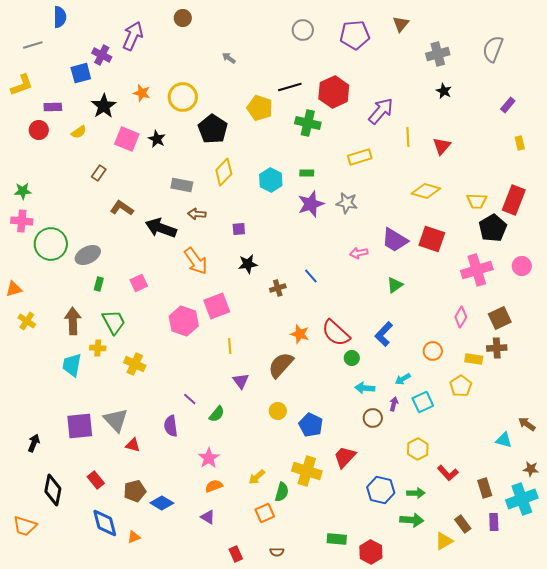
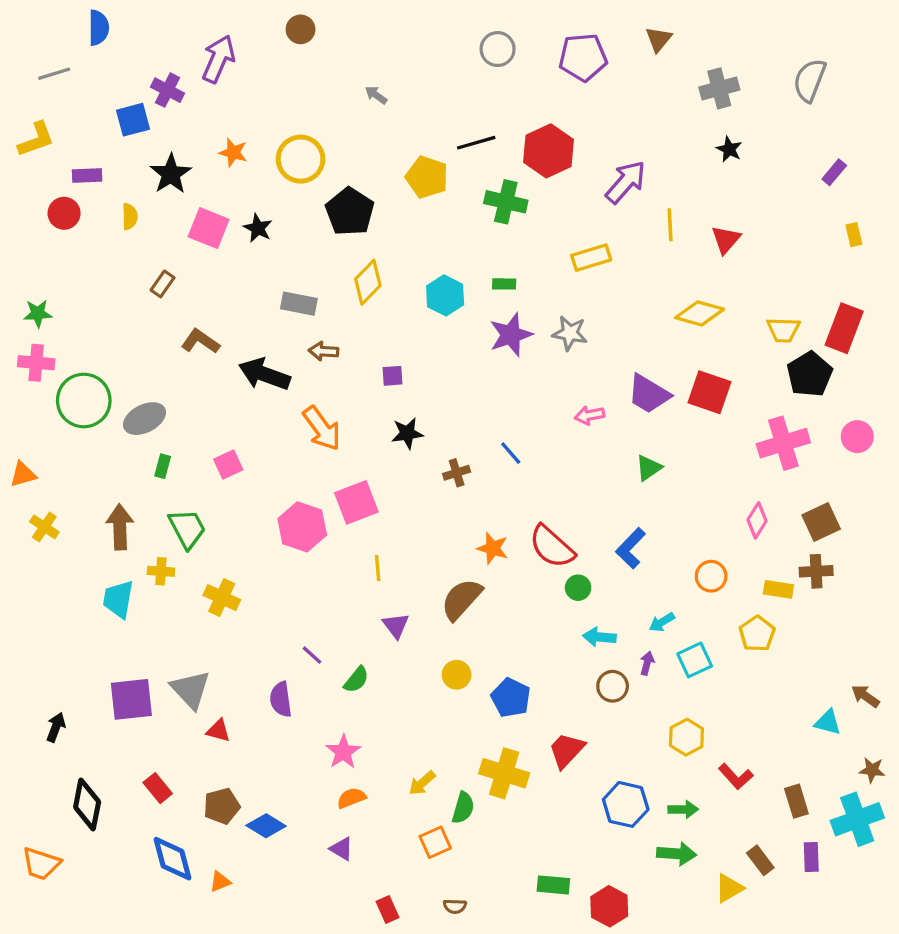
yellow semicircle: (79, 132) -> (130, 217), turned -56

